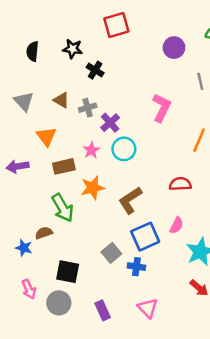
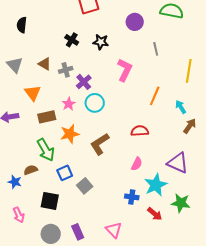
black star: (73, 49) -> (101, 42), moved
blue square: (145, 237) -> (65, 173), moved, size x0.7
blue cross: (136, 267) -> (132, 197), moved
gray circle: (59, 303) -> (51, 234), moved

